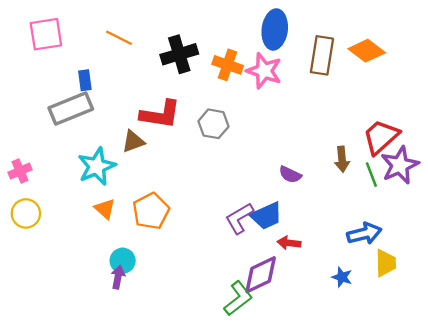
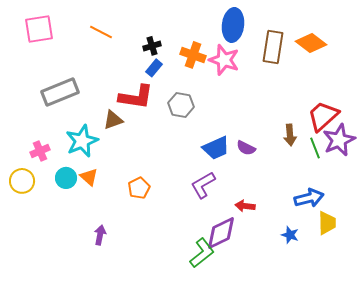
black cross: (179, 54) -> (152, 46), size x0.6
blue rectangle: (85, 80) -> (154, 68), moved, turned 48
pink cross: (20, 171) -> (40, 151), moved
orange pentagon: (151, 211) -> (139, 188), moved, size x0.7
blue trapezoid: (266, 216) -> (216, 148), moved
cyan circle: (123, 261) -> (66, 178), moved

